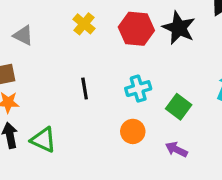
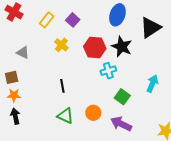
cyan cross: (138, 89) -> (108, 71), moved
green triangle: (43, 140) -> (65, 116), moved
purple arrow: (176, 149) -> (121, 124), size x1.5

